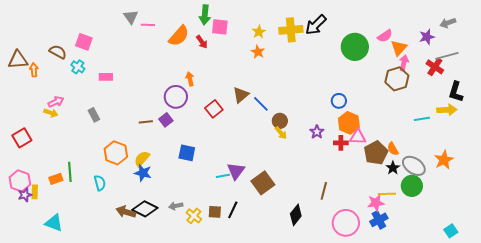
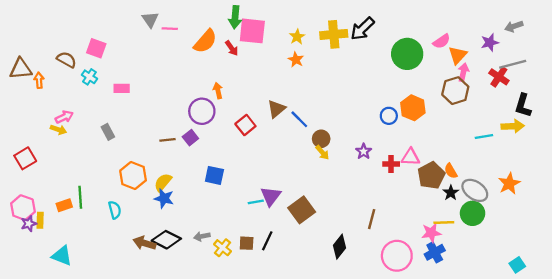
pink square: (220, 27) -> (252, 31), size x1.4
orange hexagon: (349, 123) -> (413, 108), moved

